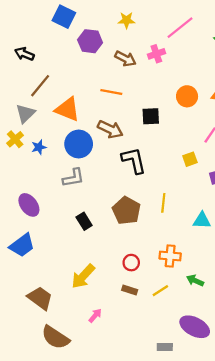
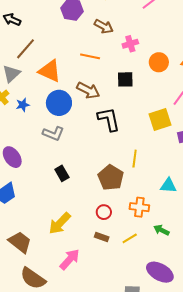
pink cross: (156, 54) -> (130, 44), moved
yellow square: (190, 159) -> (160, 120), size x1.6
gray L-shape: (73, 178) -> (53, 134), turned 30
brown pentagon: (127, 211) -> (111, 178), moved
cyan triangle: (202, 220) -> (168, 186), moved
pink arrow: (95, 316) -> (70, 259), size x1.6

